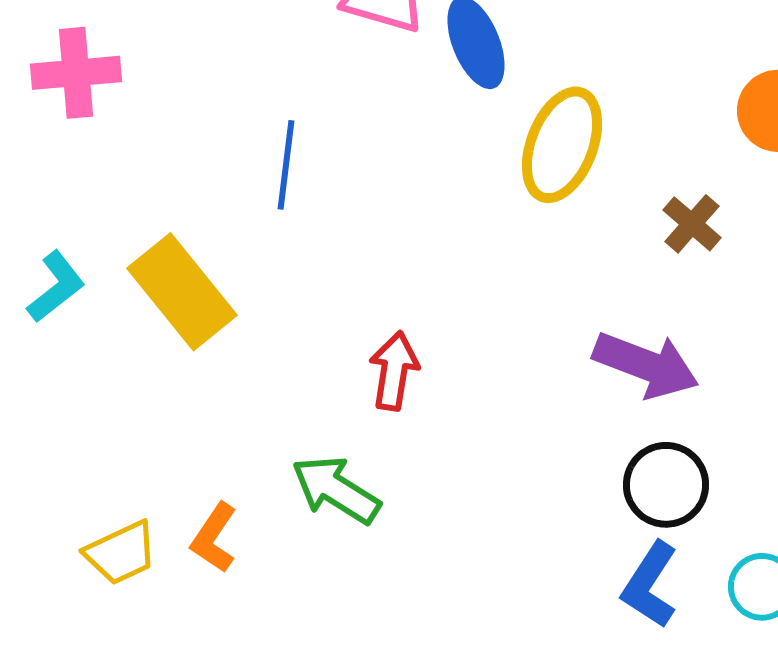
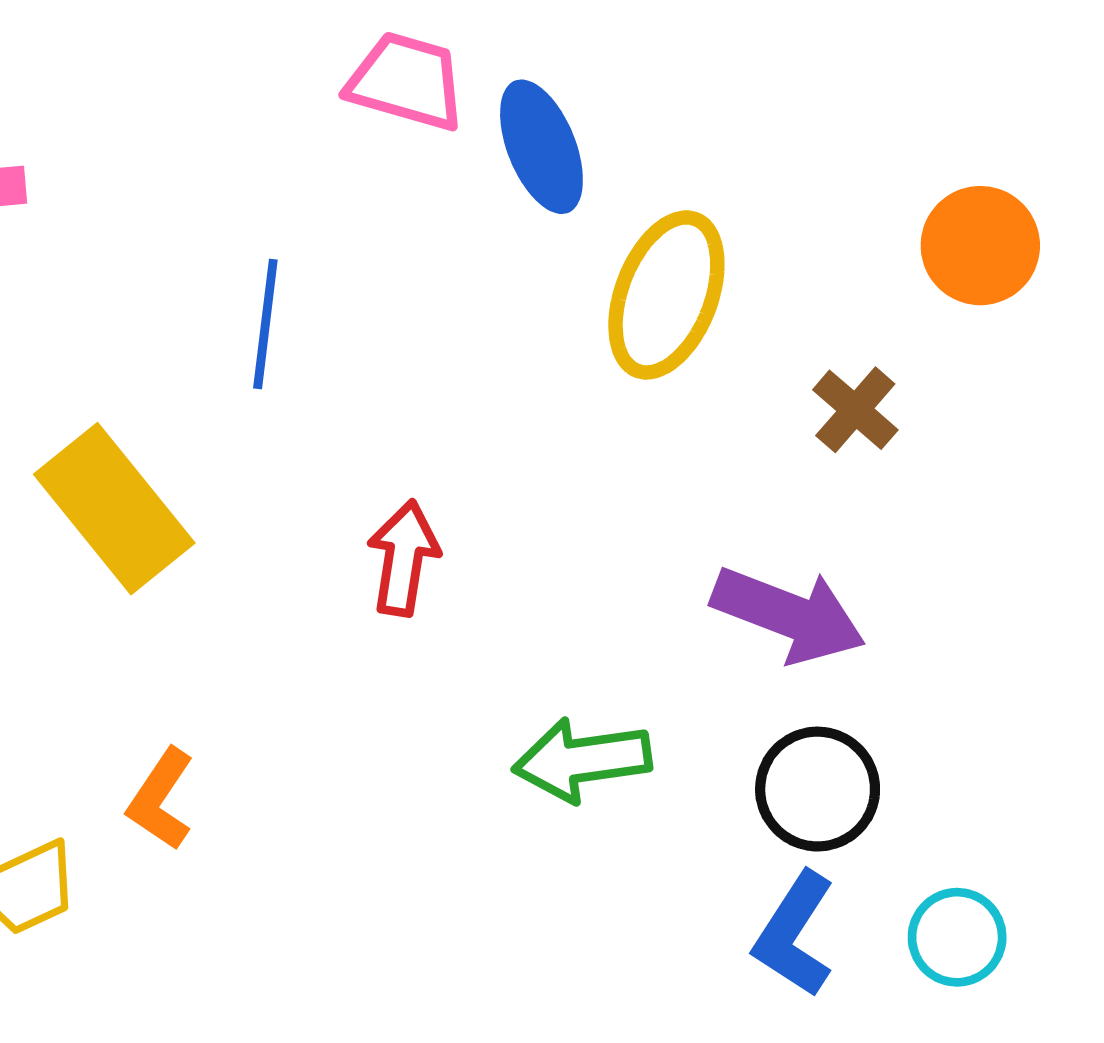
red arrow: (394, 371) -> (403, 558), moved
green arrow: (336, 490) -> (582, 760), moved, turned -40
orange L-shape: (214, 538) -> (161, 799), moved

